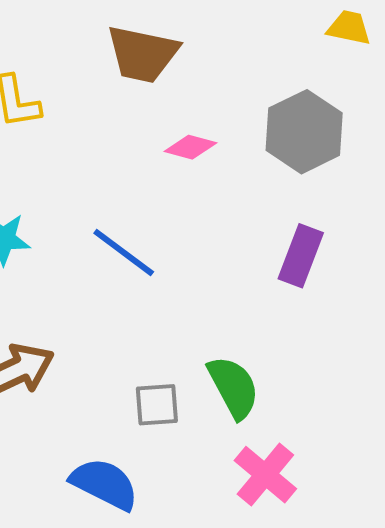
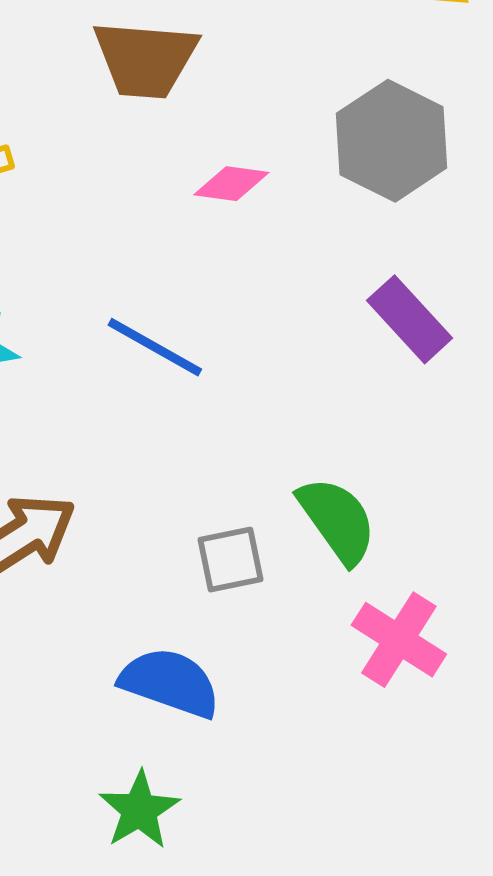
purple rectangle: (301, 256) -> (410, 319), turned -56

